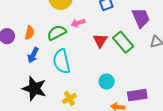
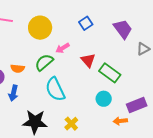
orange semicircle: (30, 33) -> (18, 68), turned 96
green rectangle: (123, 42) -> (110, 73), moved
blue arrow: (33, 55) -> (13, 93), moved

